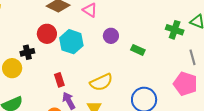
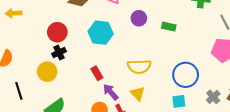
red circle: (47, 34) -> (57, 32), moved
yellow semicircle: (101, 82) -> (139, 67), turned 35

